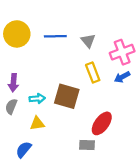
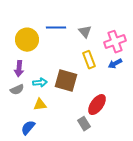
yellow circle: (17, 34) -> (27, 40), moved
gray semicircle: (11, 106) -> (17, 90), turned -136
gray rectangle: (87, 145) -> (84, 124), turned 56

